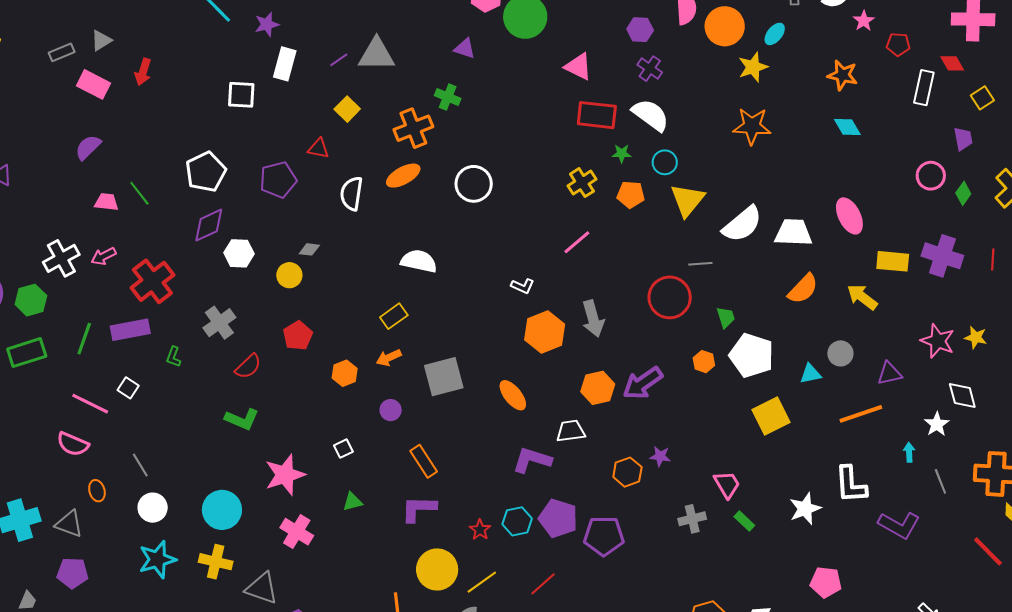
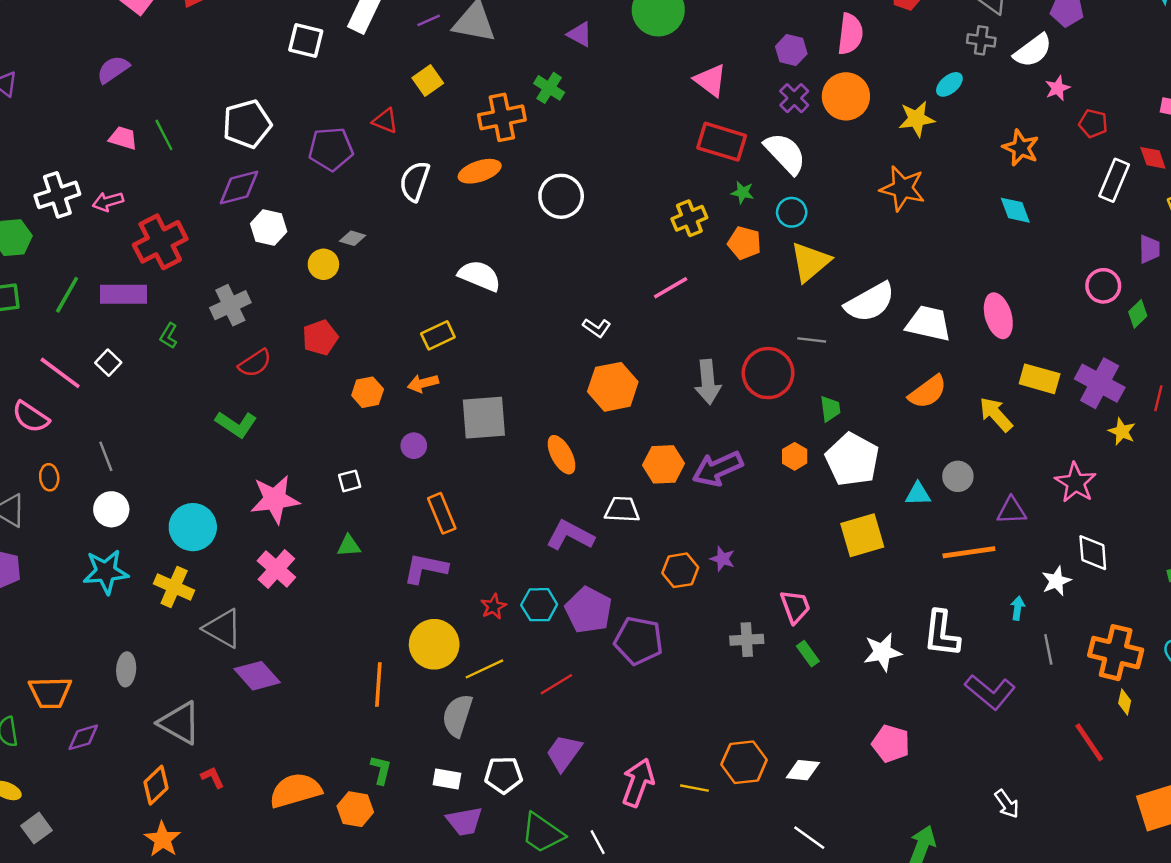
orange circle: (725, 26) -> (846, 96), moved
gray arrow: (593, 319) -> (708, 382), moved
yellow star: (976, 337) -> (1122, 431), moved

